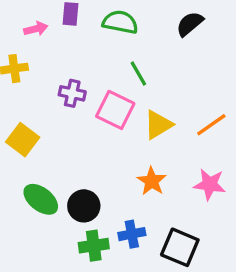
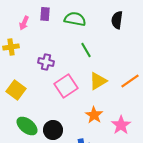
black semicircle: (190, 24) -> (117, 20), turned -42
pink arrow: (36, 29) -> (24, 23), turned 128
pink square: (115, 110) -> (66, 86), moved, turned 30
pink star: (210, 184) -> (121, 125), moved, turned 30

